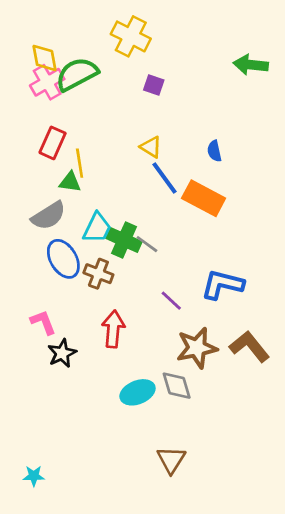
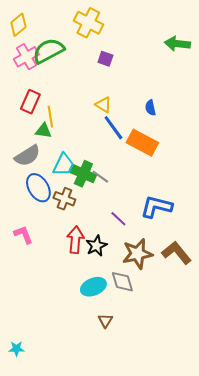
yellow diamond: (44, 58) -> (18, 25), moved, turned 60
black star: (62, 353) -> (96, 246), moved
brown triangle: (171, 460) -> (105, 321), moved, size x0.7

